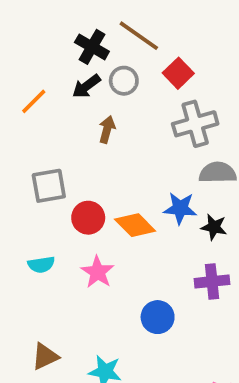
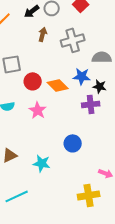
gray cross: (195, 124) -> (73, 40), moved
purple cross: (212, 281) -> (91, 104), moved
blue circle: (158, 317) -> (73, 143), moved

